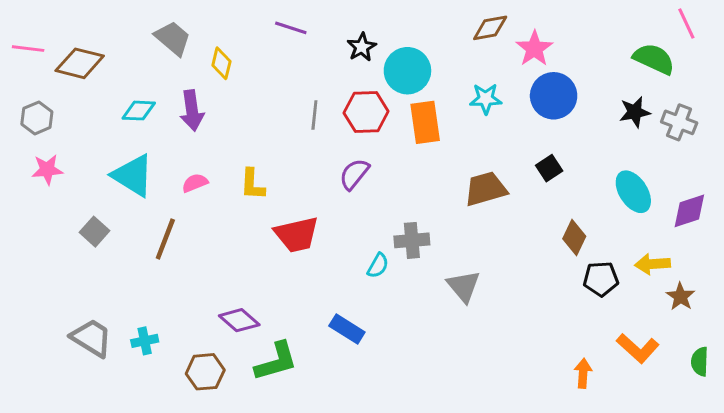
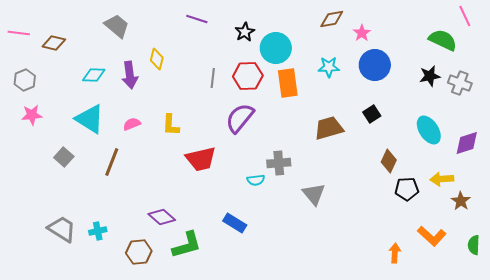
pink star: (534, 49) -> (362, 33), size x0.7
brown diamond: (80, 63) -> (54, 43), size x0.7
yellow diamond: (221, 63) -> (157, 59), moved
purple semicircle: (354, 174) -> (240, 118), size x1.4
cyan semicircle: (378, 266) -> (256, 180), turned 54

